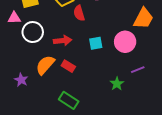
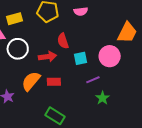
red semicircle: (79, 13) -> (63, 41), moved
red rectangle: (68, 66) -> (54, 82), turned -32
purple line: (138, 70) -> (93, 80), moved

